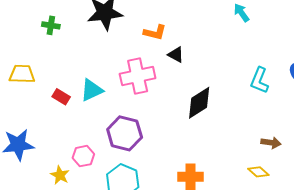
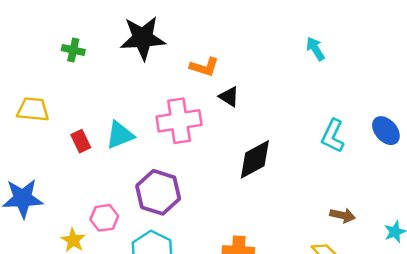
red rectangle: (61, 97) -> (81, 141), turned 30

